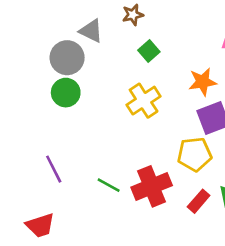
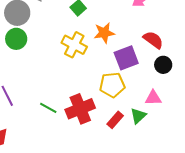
orange star: (203, 82) -> (104, 33), moved
yellow cross: (144, 101) -> (74, 45), turned -30

